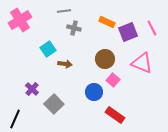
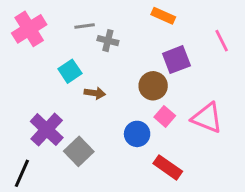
gray line: (64, 11) -> (85, 26), moved
orange rectangle: (107, 22) -> (163, 16), moved
purple square: (128, 32) -> (176, 60), moved
pink triangle: (142, 63) -> (207, 118), moved
purple cross: (32, 89) -> (47, 130), size x1.6

